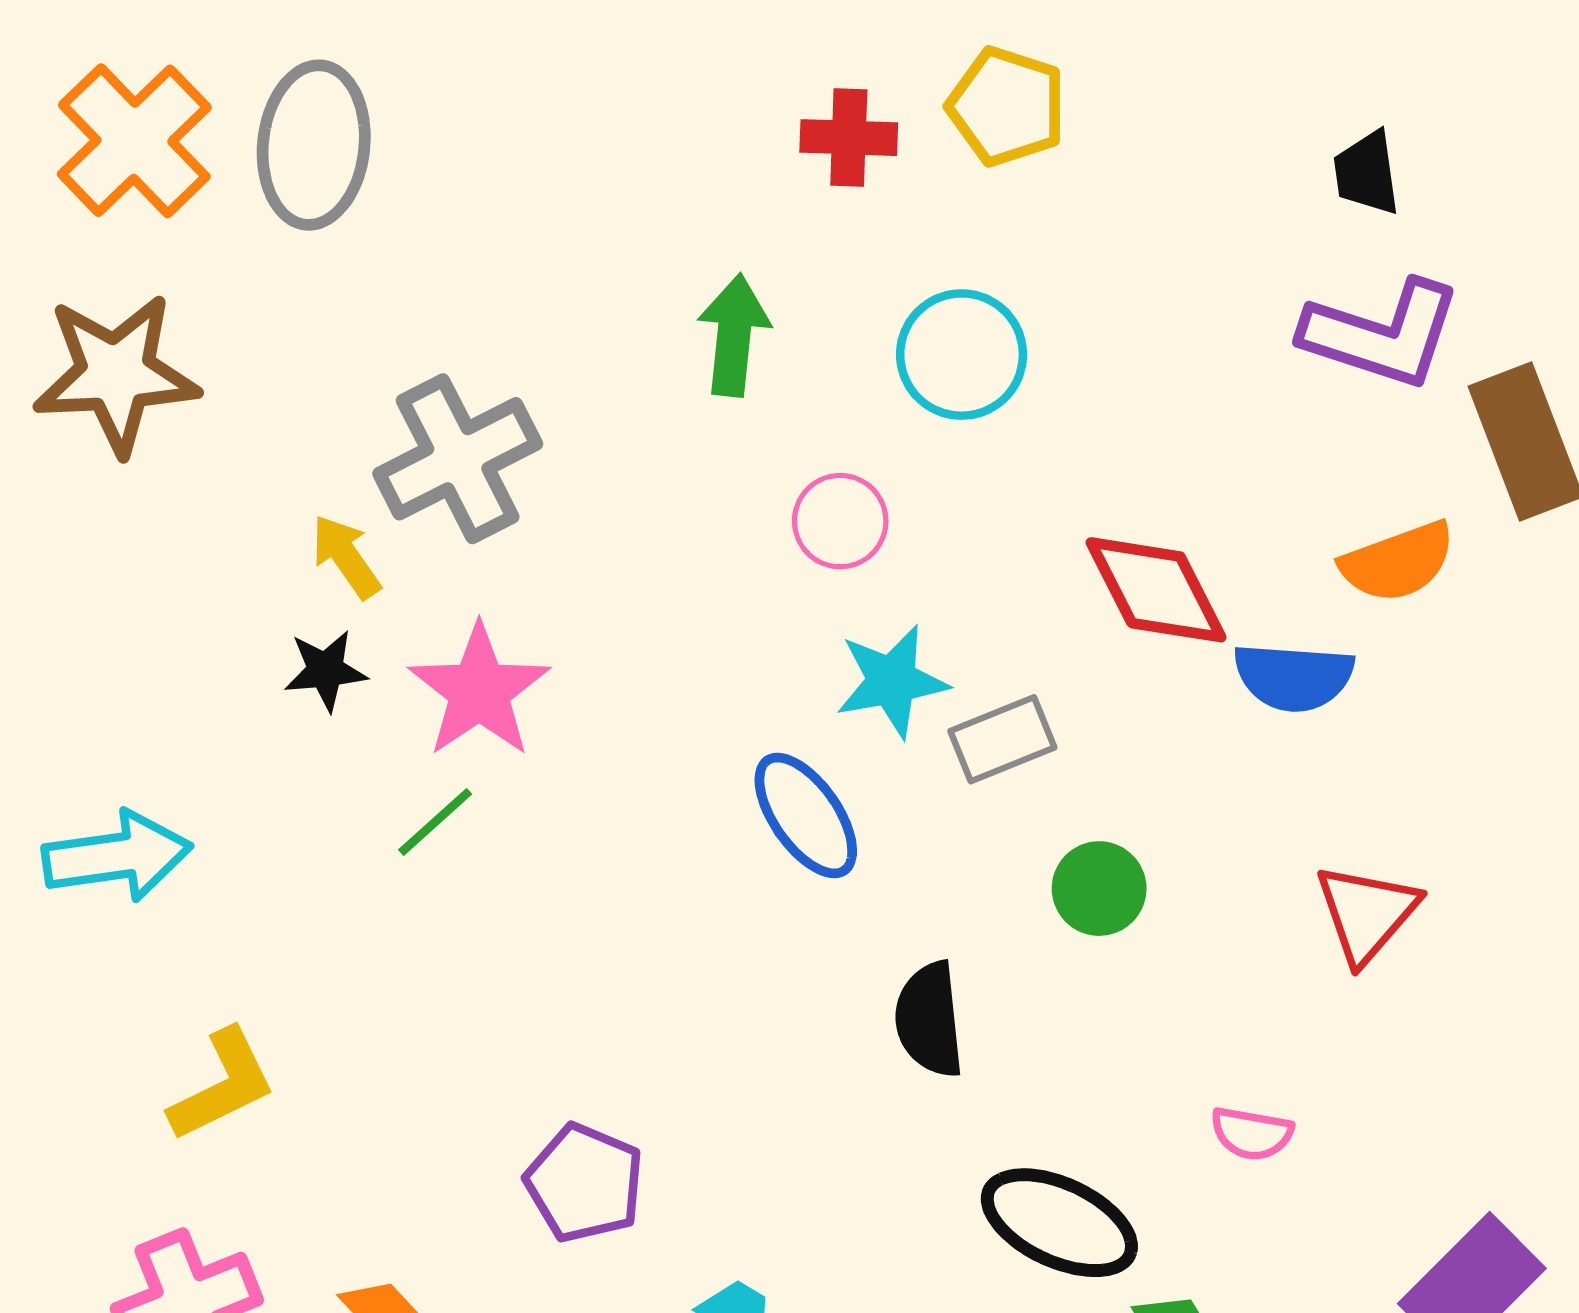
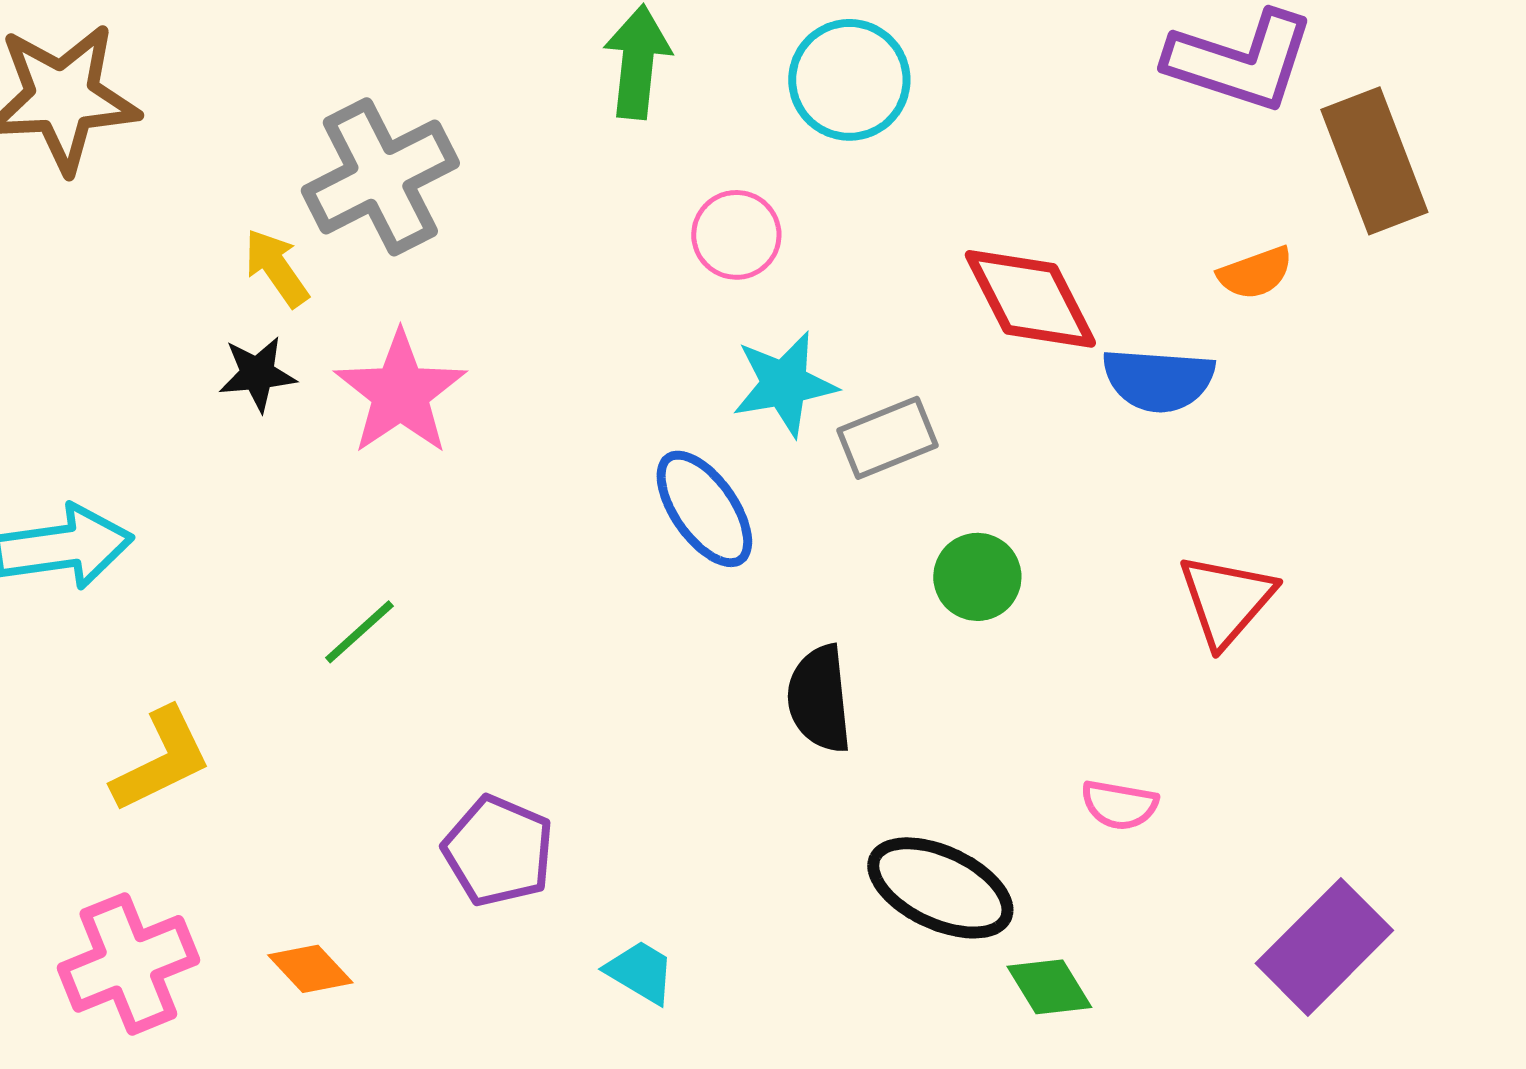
orange semicircle: (1398, 562) -> (1255, 273), size x0.7
green line: (435, 822) -> (359, 632), moved

